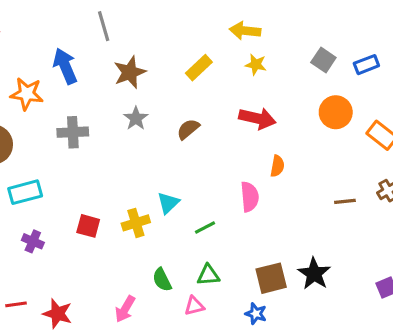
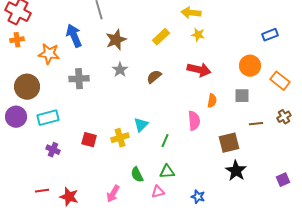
gray square: (323, 60) -> (242, 96), moved, turned -35
green line: (205, 228) -> (165, 141), turned -40
brown square: (271, 278) -> (229, 143), moved

